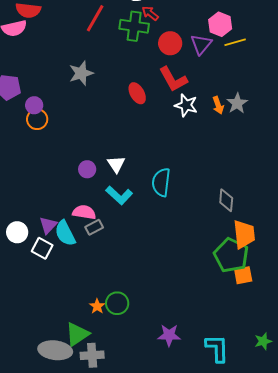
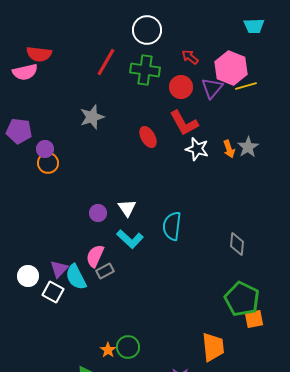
red arrow: (150, 13) -> (190, 57), moved
pink hexagon: (220, 24) -> (231, 68), size x1.4
pink semicircle: (84, 212) -> (95, 256), turned -75
orange trapezoid: (244, 234) -> (213, 347), moved

